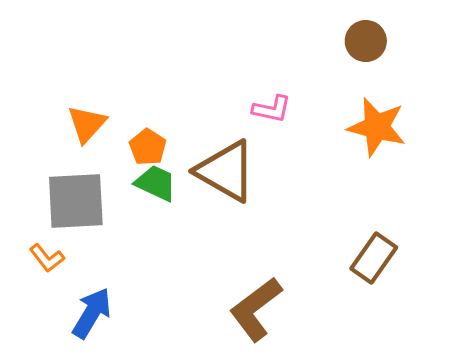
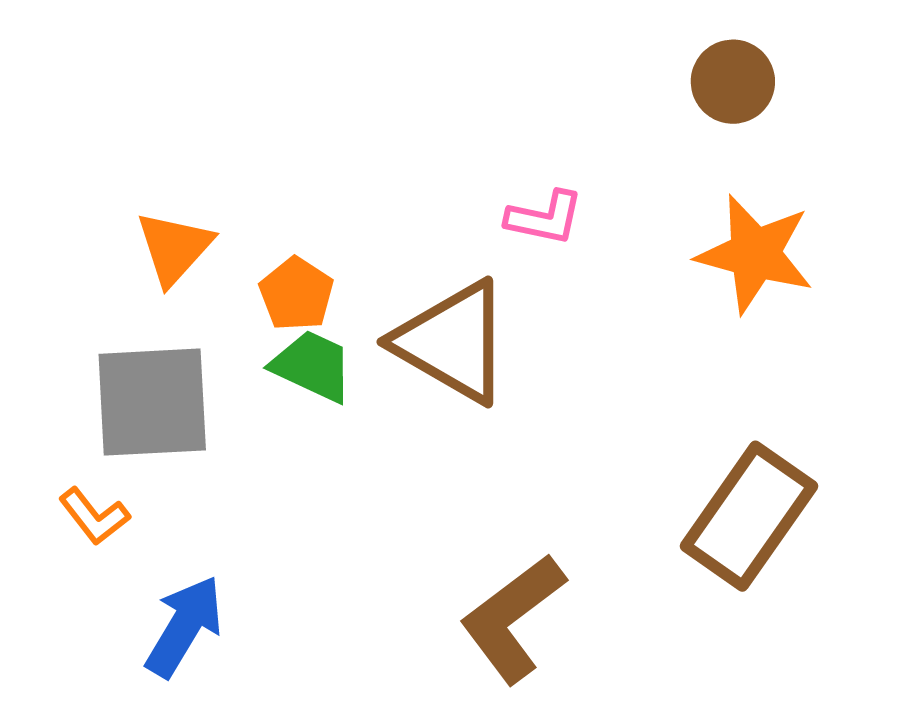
brown rectangle: (374, 258) -> (749, 516), size x1.4

